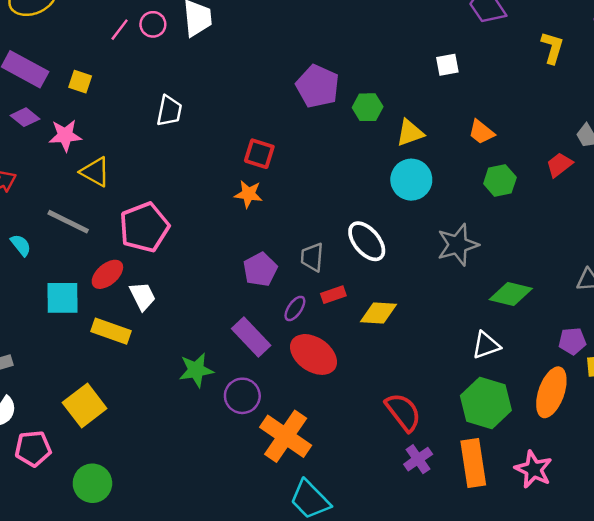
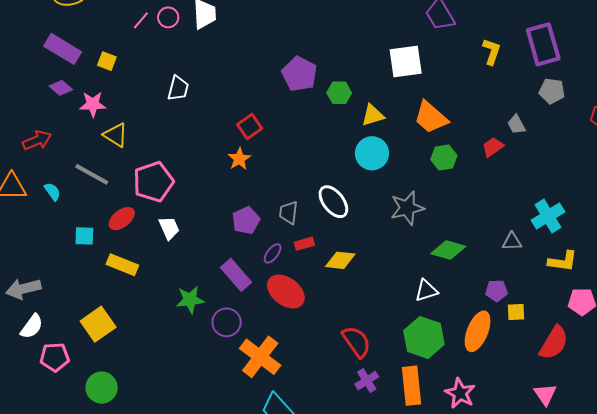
white square: (447, 65) -> (406, 61), size x1.8
orange trapezoid: (481, 132) -> (431, 117), size x1.6
red square: (259, 154) -> (250, 126), turned 35
orange star: (248, 194) -> (239, 159), turned 30
white trapezoid: (143, 296) -> (169, 228), moved
cyan square: (63, 298) -> (84, 236), size x0.7

